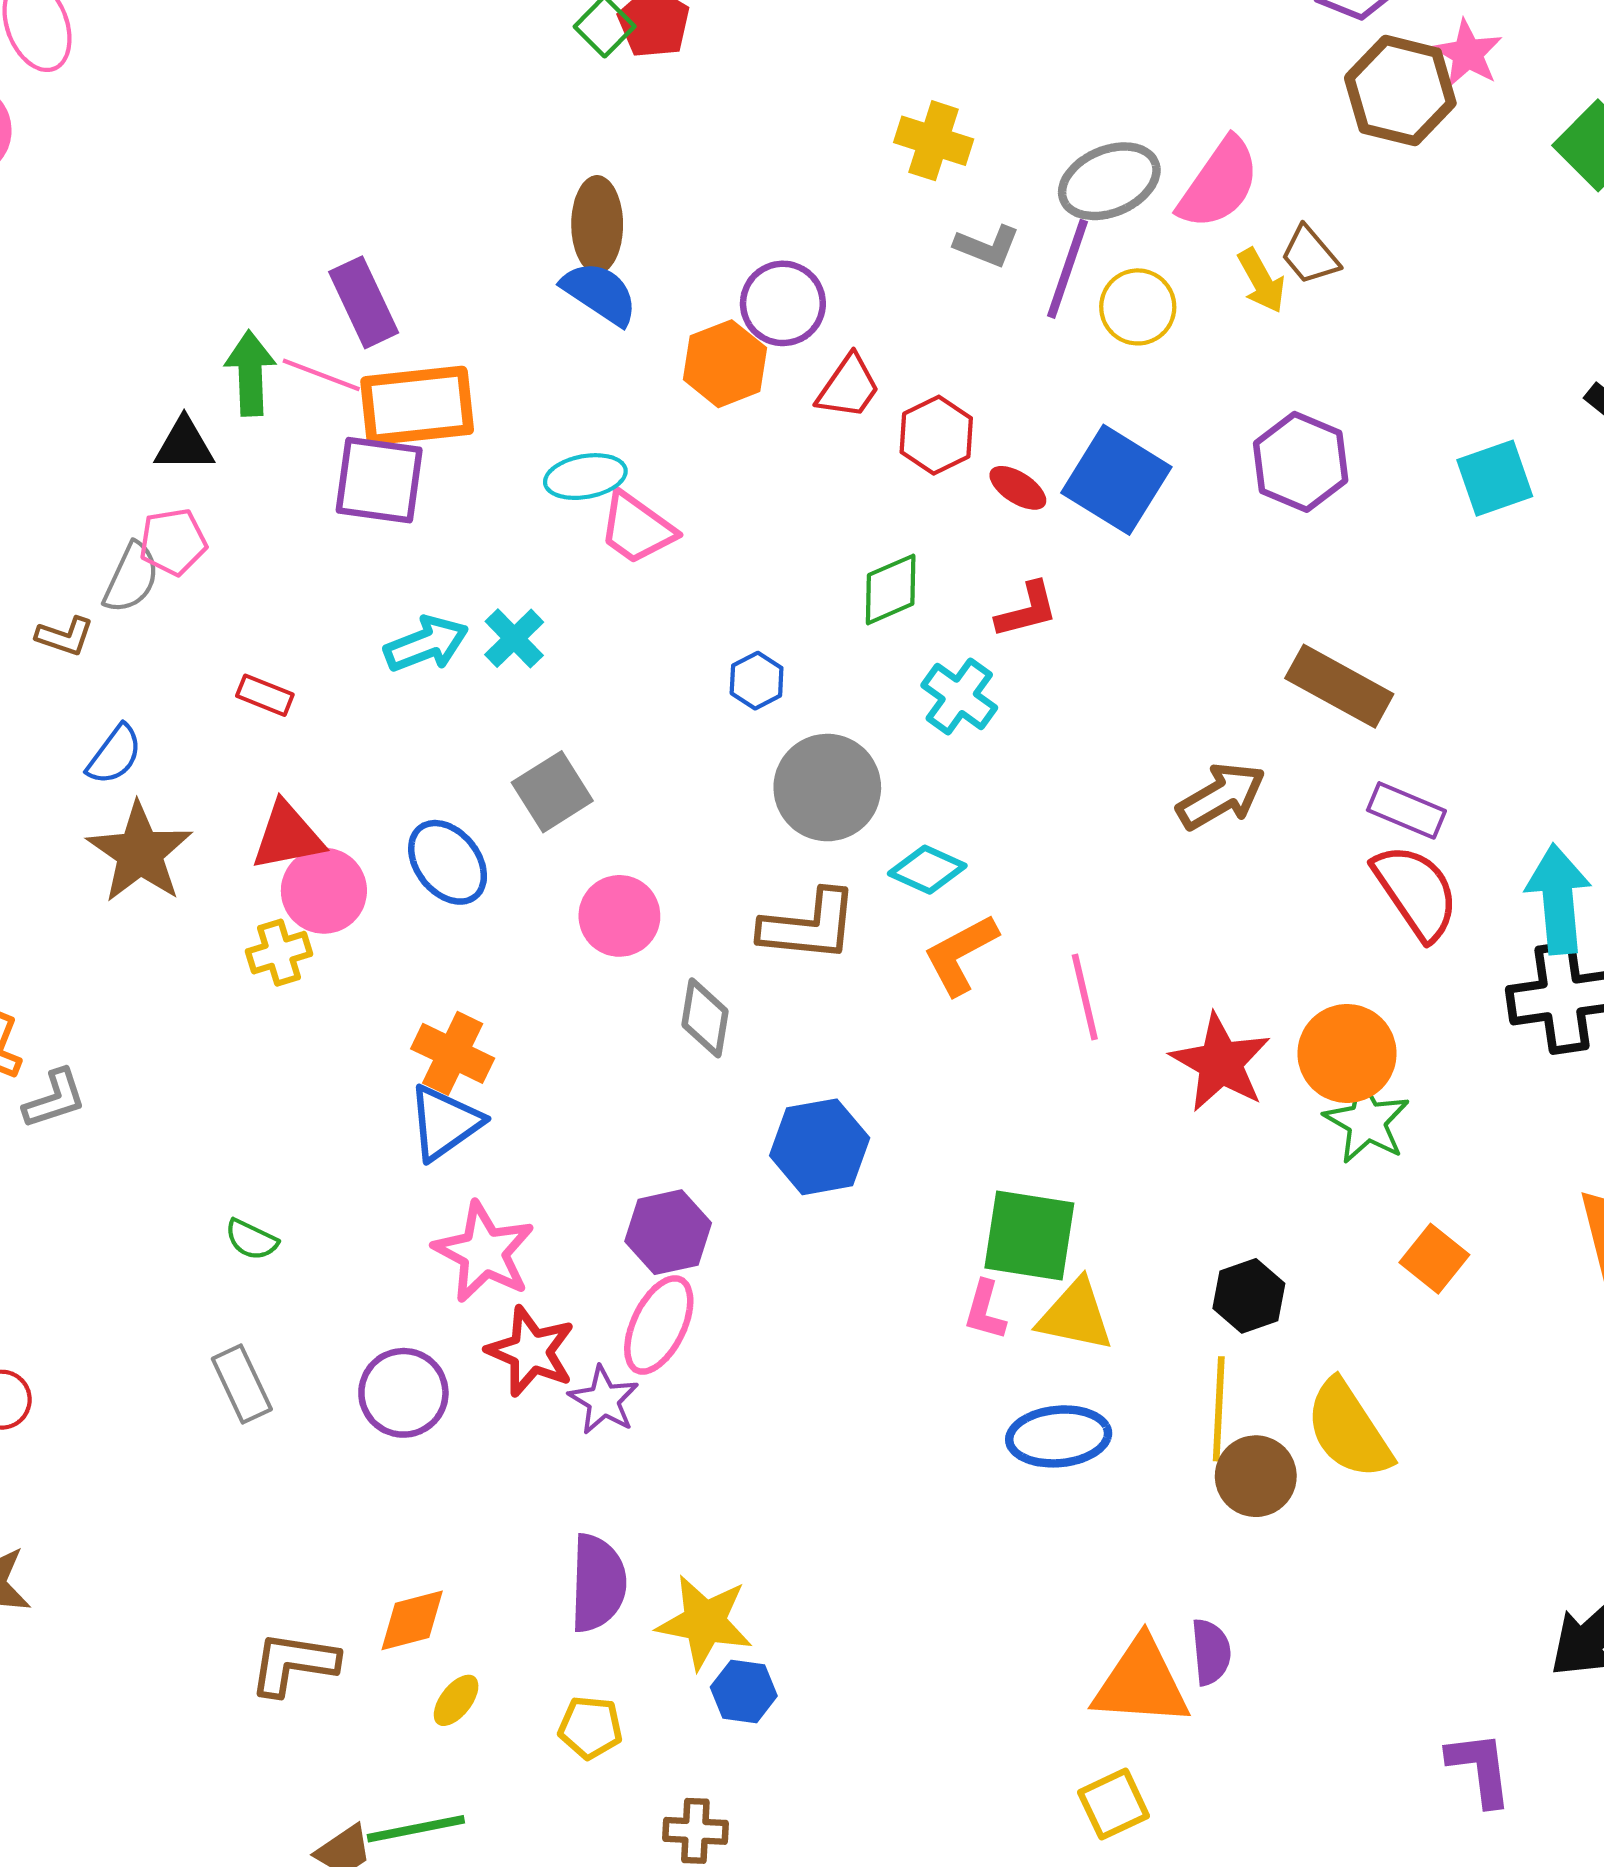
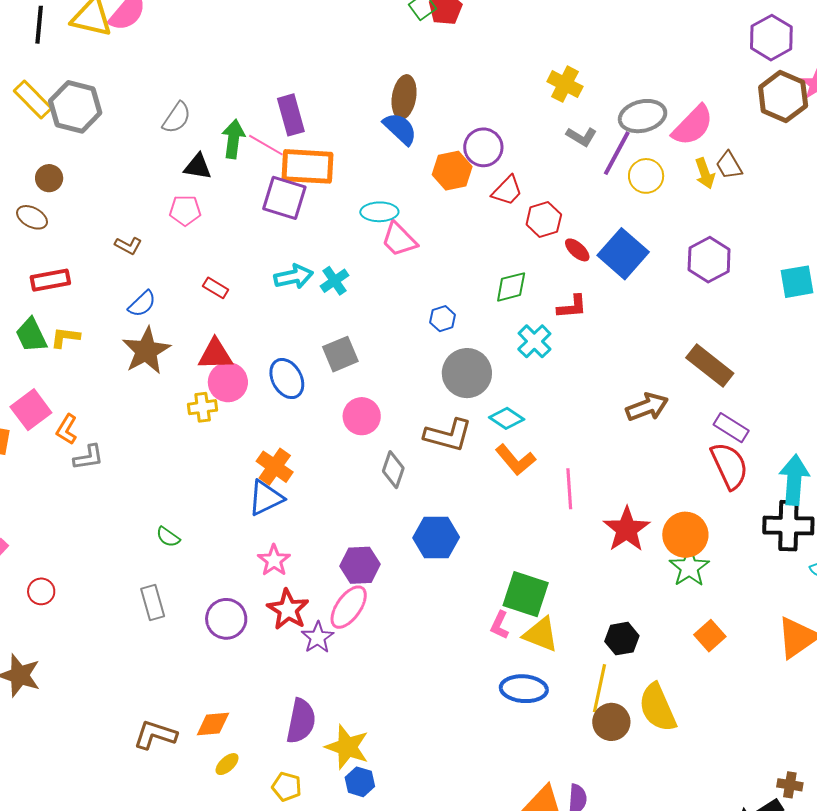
gray semicircle: (131, 578) -> (177, 118), moved
orange L-shape: (961, 954) -> (515, 460), turned -111
pink star: (484, 1252) -> (274, 560), size x0.7

